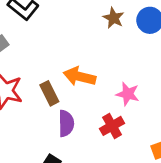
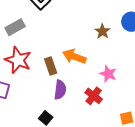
brown star: (113, 18) -> (102, 31), moved
red cross: (112, 126) -> (94, 96), turned -30

